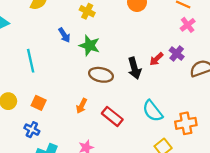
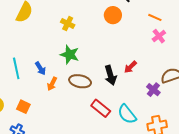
blue arrow: (64, 35) -> (40, 68), moved
purple cross: (177, 53) -> (153, 90), moved
orange arrow: (82, 106) -> (52, 84), moved
red rectangle: (112, 116) -> (101, 108), moved

